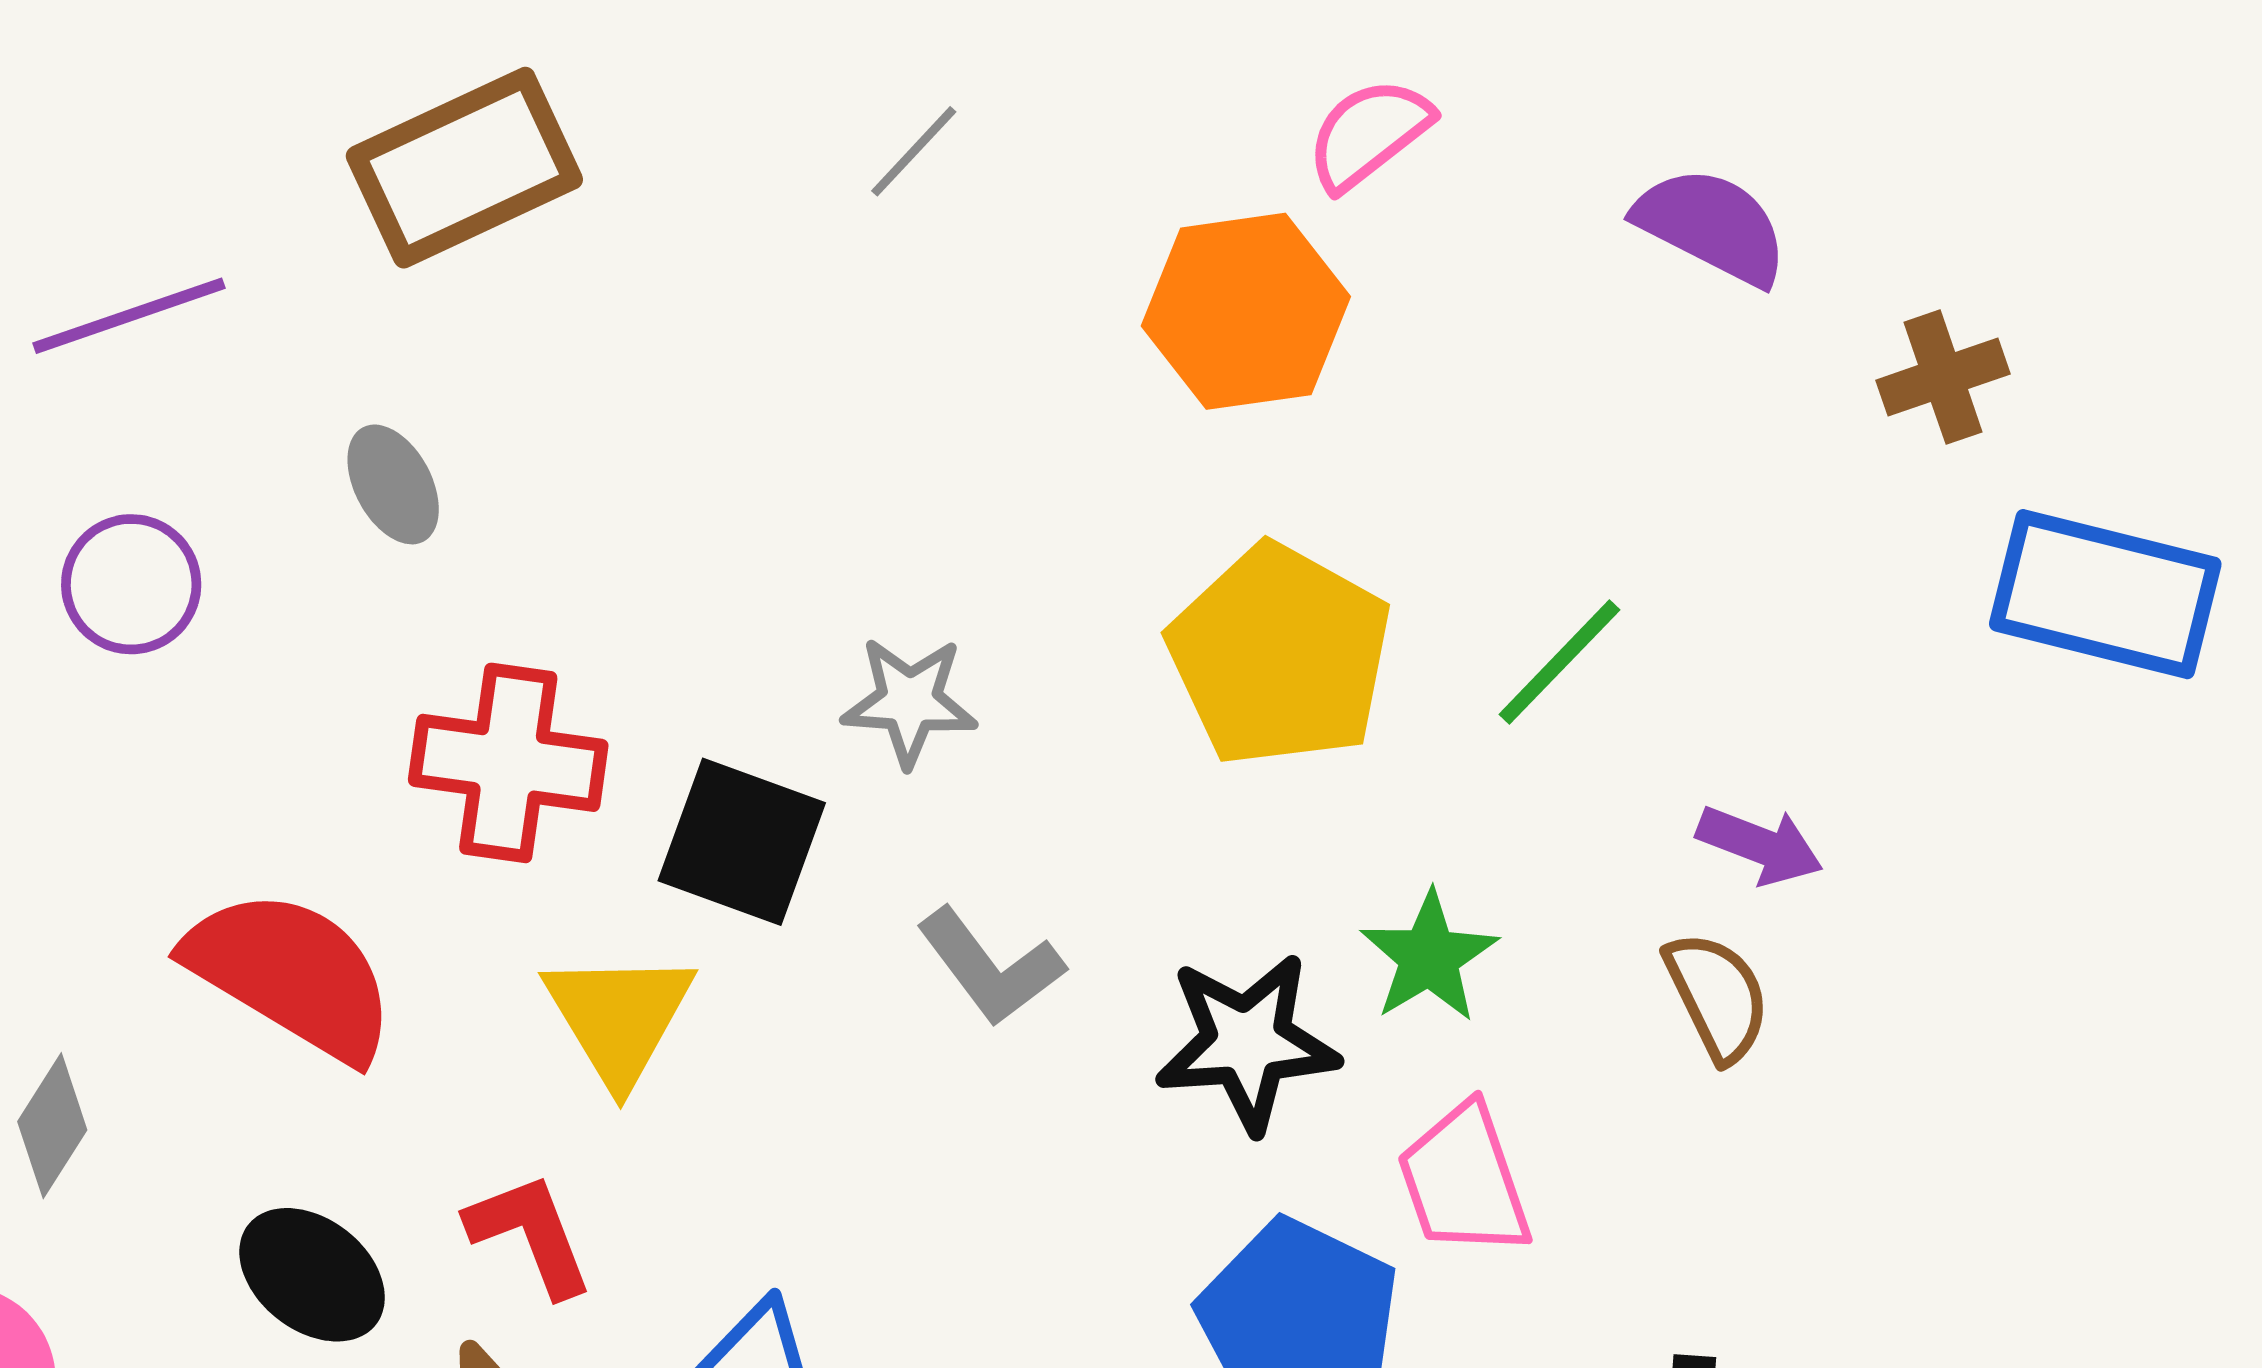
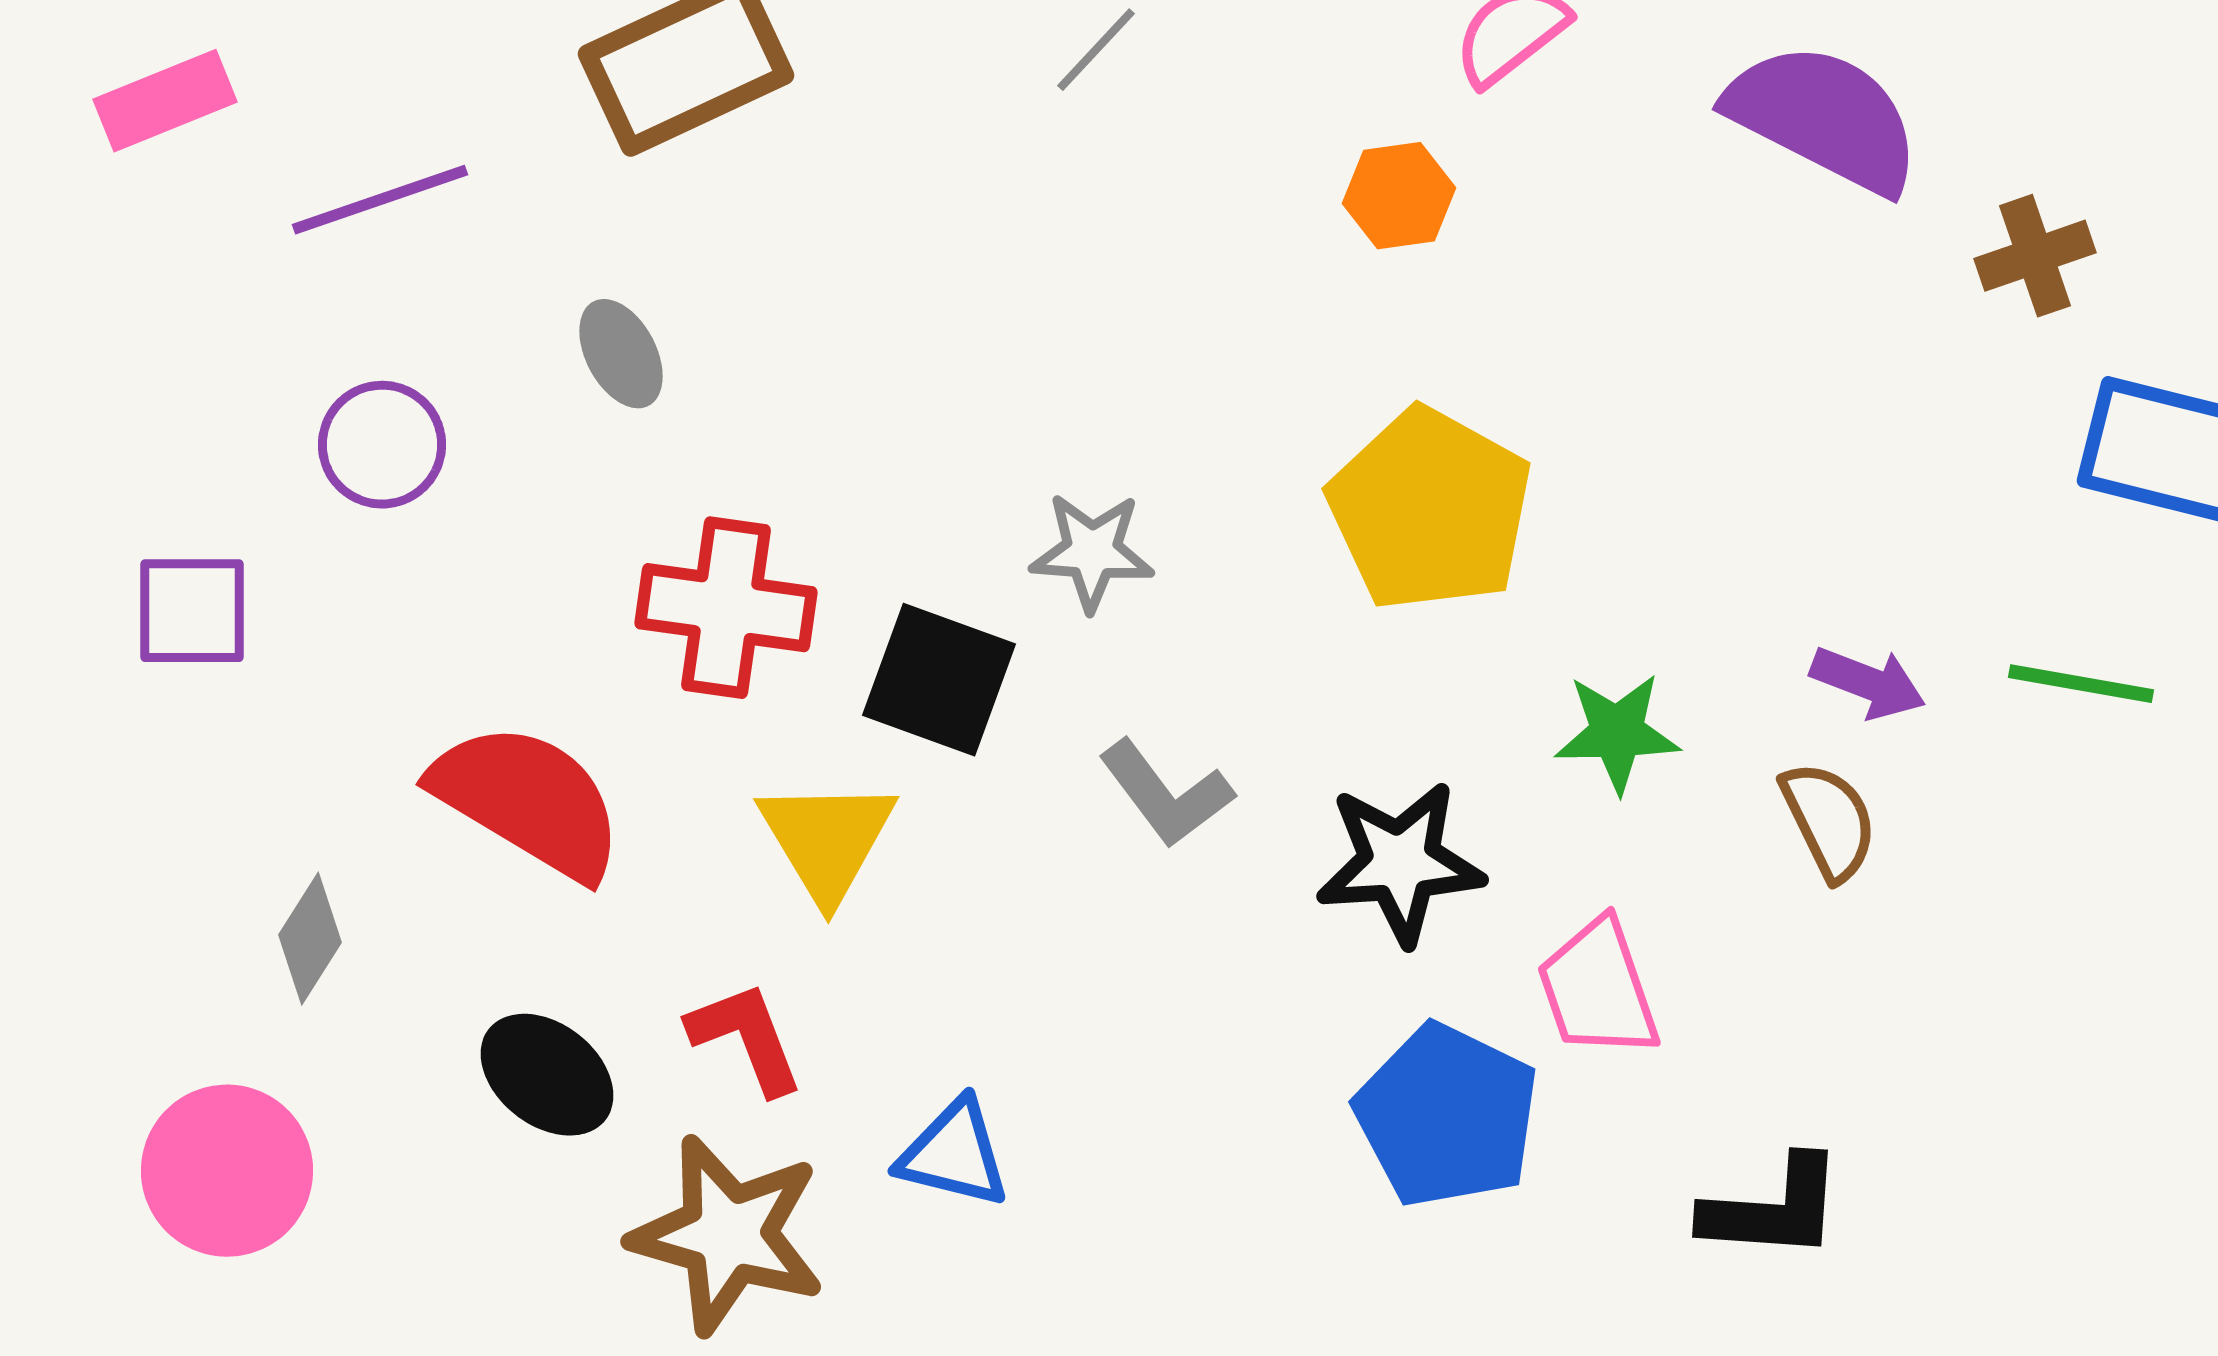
purple semicircle: (1712, 226) -> (1824, 118), size x1.4
orange hexagon: (1246, 311) -> (1399, 196), size x0.6
green line: (1559, 662) -> (2081, 684), moved, turned 56
green star: (1429, 957) -> (1617, 733), moved, turned 30

